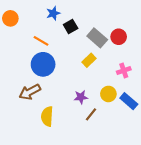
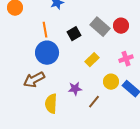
black square: (71, 27) -> (74, 34), moved
orange line: (41, 41) -> (45, 30), turned 49
yellow rectangle: (89, 60) -> (92, 60), moved
purple star: (81, 97) -> (75, 89), moved

